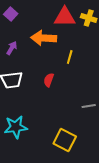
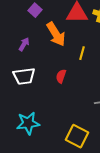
purple square: (11, 14) -> (35, 10), moved
orange arrow: (44, 38) -> (56, 34), turned -125

